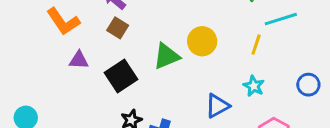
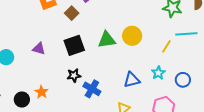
brown square: (118, 28) -> (72, 13), moved
purple triangle: (79, 60) -> (39, 49), moved
blue circle: (308, 85) -> (183, 80), moved

